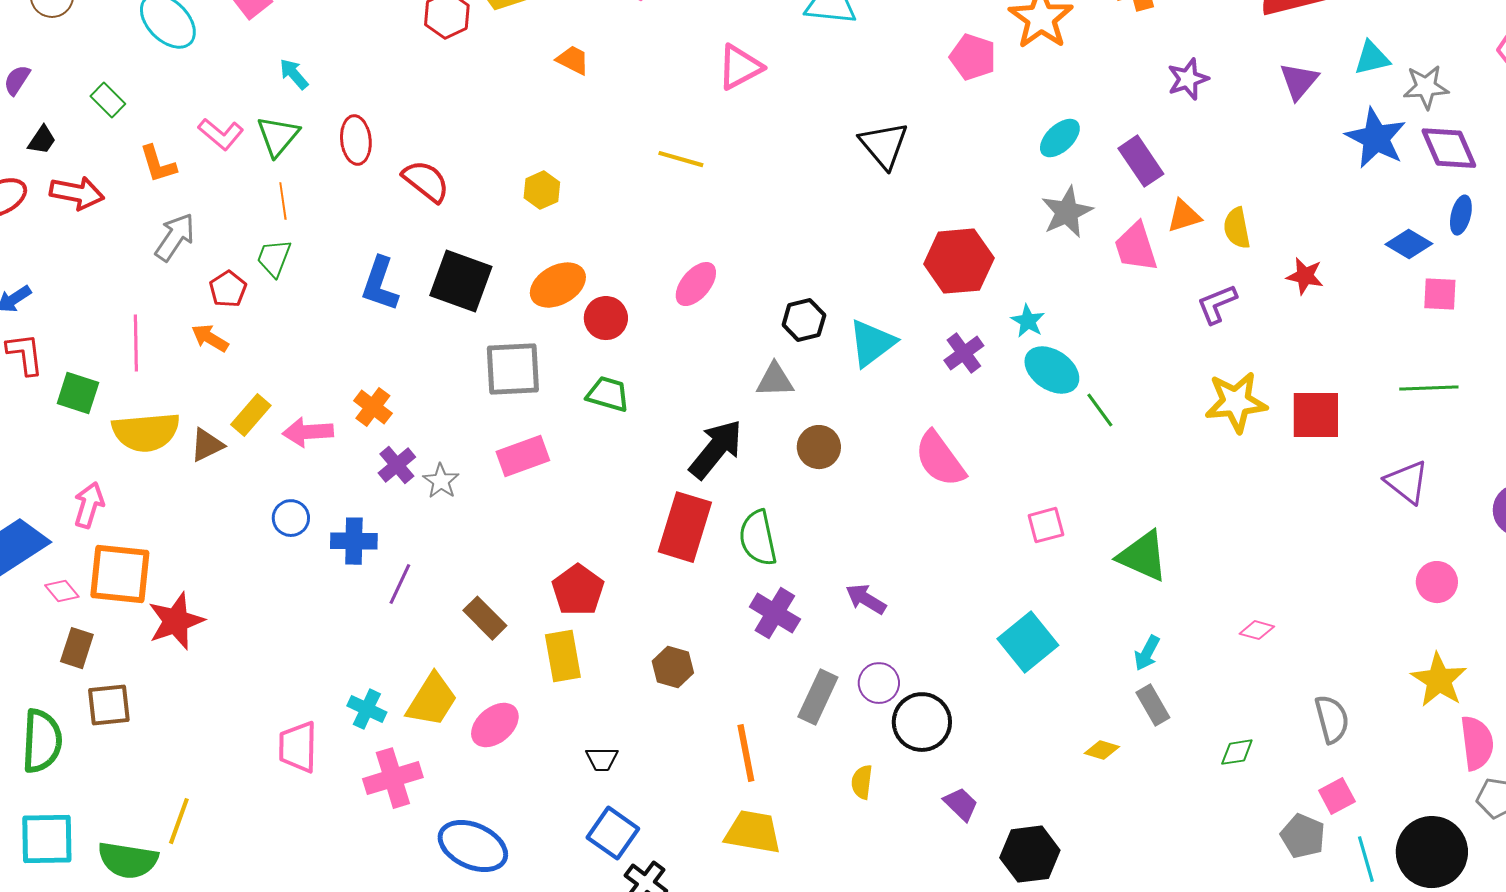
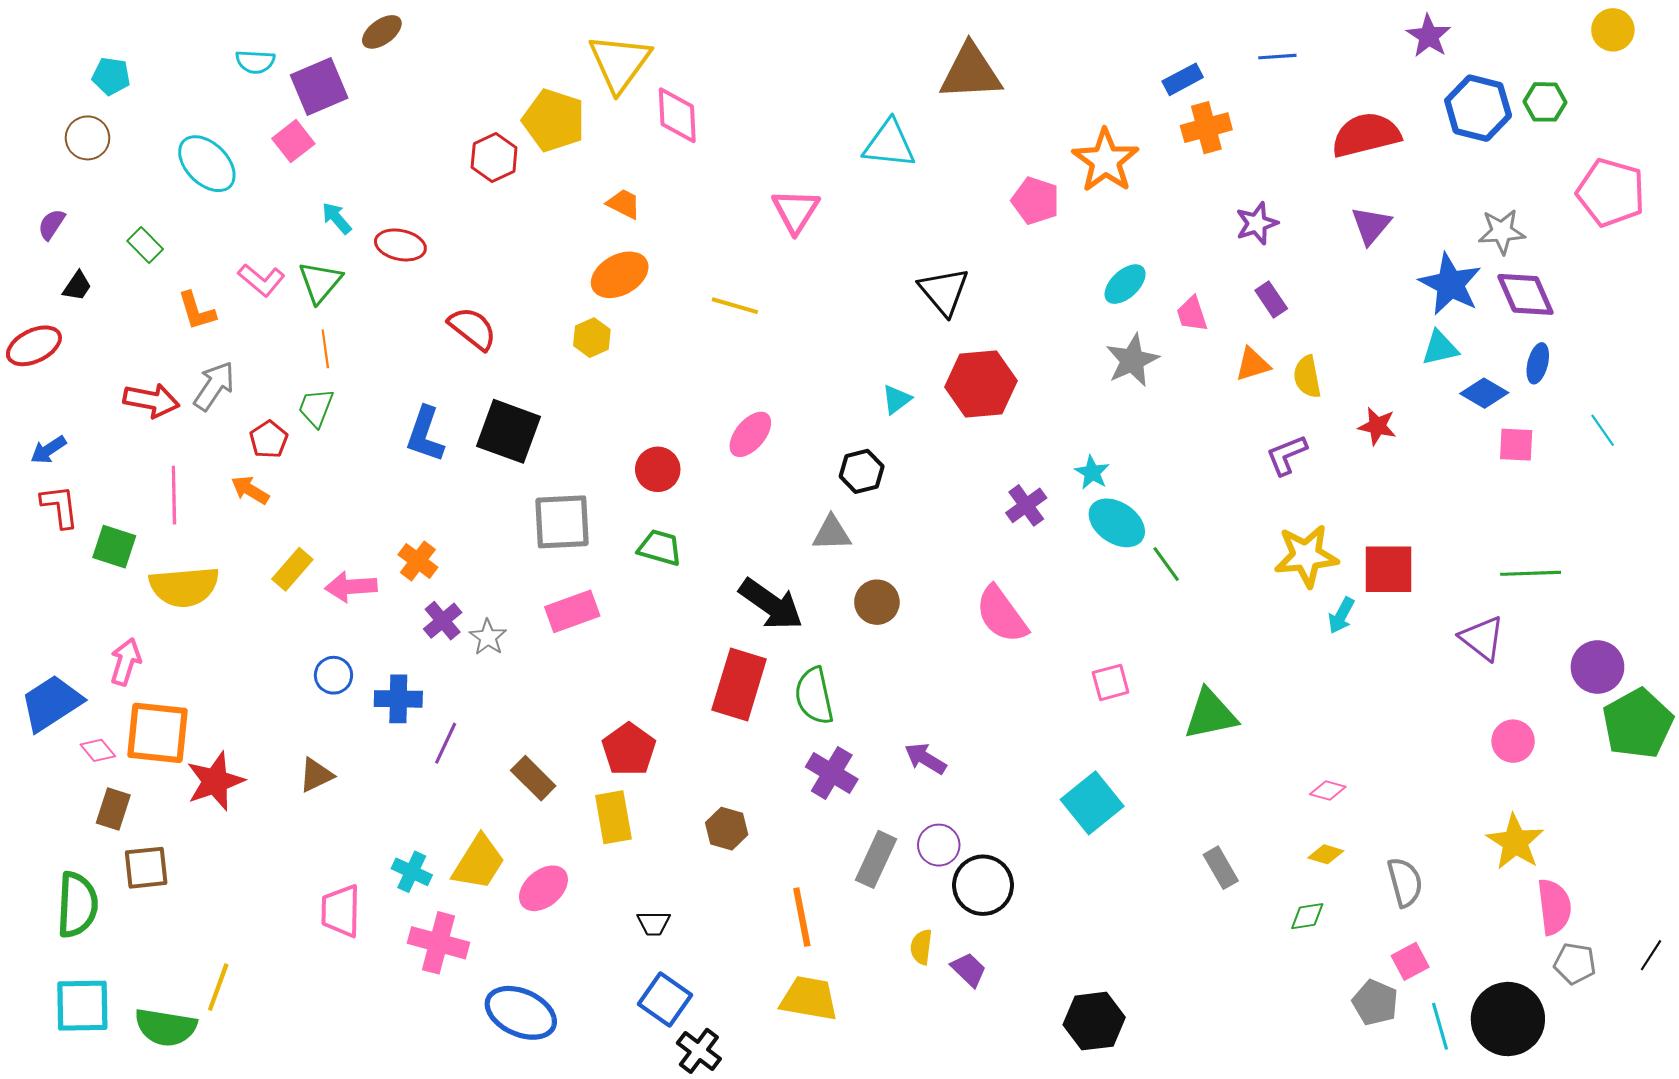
cyan triangle: (1372, 58) -> (1440, 348), moved
pink triangle: (740, 67) -> (796, 211), turned -30
red ellipse: (356, 140) -> (400, 245), moved, turned -72
purple rectangle: (1141, 161) -> (1271, 300), moved, size x0.7
red arrow: (77, 193) -> (151, 400), moved
pink trapezoid: (1136, 247) -> (1192, 314), moved, size x0.7
red hexagon: (959, 261) -> (981, 384), moved
orange ellipse: (558, 285) -> (620, 275), moved
cyan triangle: (872, 343) -> (897, 399), moved, size x0.6
green line: (1429, 388) -> (1531, 573), moved
brown triangle: (207, 445) -> (316, 775), moved
black arrow: (716, 449) -> (771, 604), turned 86
green triangle: (1143, 556) -> (1210, 714), turned -36
cyan arrow: (1147, 653) -> (1341, 616), moved
yellow diamond: (1102, 750) -> (1326, 854), moved
pink cross: (393, 778) -> (438, 943), turned 32
purple trapezoid: (961, 804) -> (969, 970), moved

